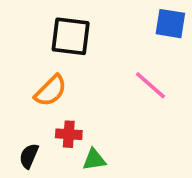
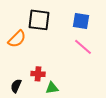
blue square: (170, 24) -> (81, 21), moved
orange semicircle: (51, 91) -> (17, 39), moved

